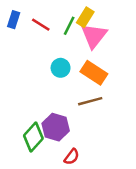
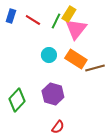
brown line: (90, 101) -> (95, 68), moved
purple hexagon: (56, 127) -> (53, 94), moved
green diamond: (33, 137) -> (17, 100), moved

